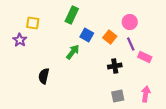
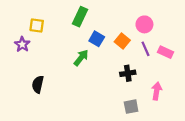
pink rectangle: (145, 57) -> (166, 52), moved
black semicircle: (44, 76) -> (38, 84), moved
pink arrow: (146, 94) -> (157, 91), moved

